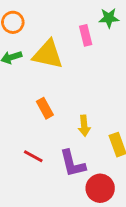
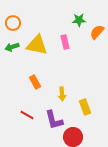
pink rectangle: (86, 35) -> (65, 42), moved

